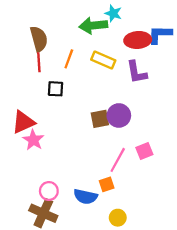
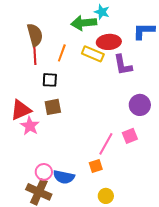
red ellipse: (138, 40) -> (109, 42), moved
purple circle: (119, 115) -> (140, 105), moved
brown square: (100, 119) -> (53, 107), moved
blue semicircle: (86, 197) -> (64, 177), moved

